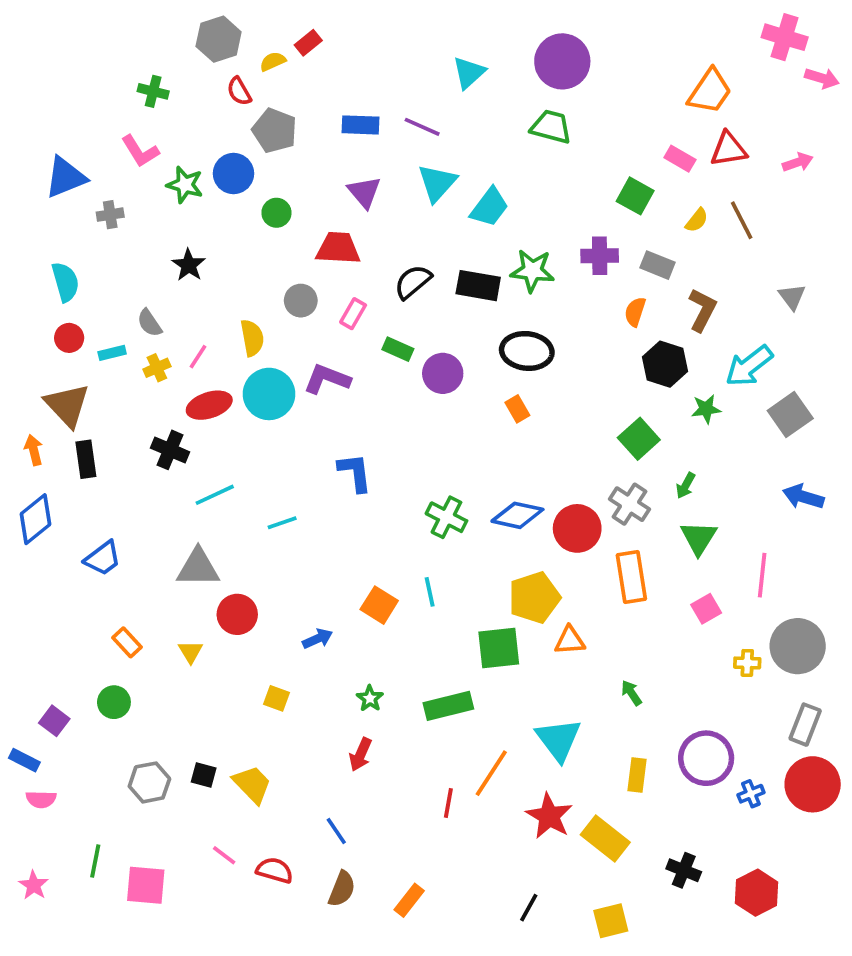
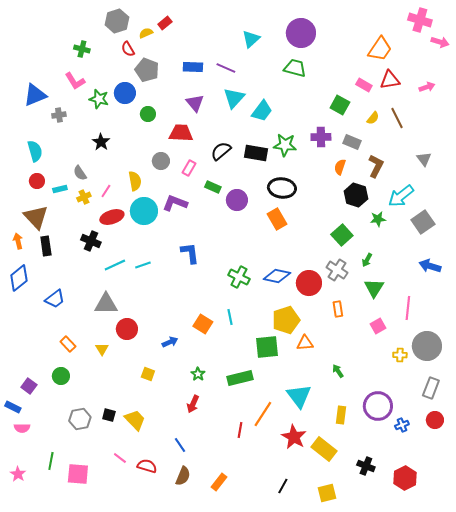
orange rectangle: (517, 409) -> (277, 219), size x1.5
cyan line: (282, 523) -> (143, 265), moved
orange rectangle: (631, 577) -> (338, 309), size x0.6
red circle: (813, 784) -> (435, 420), size x0.6

